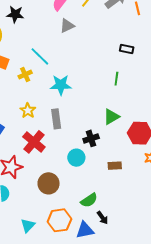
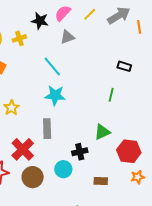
black star: (15, 14) -> (40, 21), moved
cyan line: (40, 56) -> (52, 66), moved
yellow cross: (25, 75) -> (19, 38), moved
yellow star: (28, 111) -> (11, 108), moved
brown circle: (49, 183) -> (33, 177), moved

